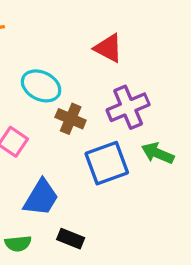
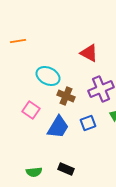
blue square: (107, 163) -> (88, 123), size x0.6
blue trapezoid: (41, 198) -> (58, 127), moved

